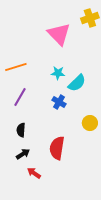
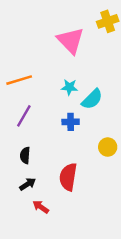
blue cross: (59, 102) -> (71, 122), turned -32

